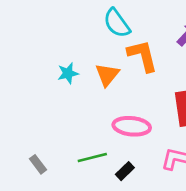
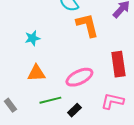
orange triangle: (107, 75) -> (36, 73), moved, turned 48
pink ellipse: (132, 126) -> (79, 77), turned -32

